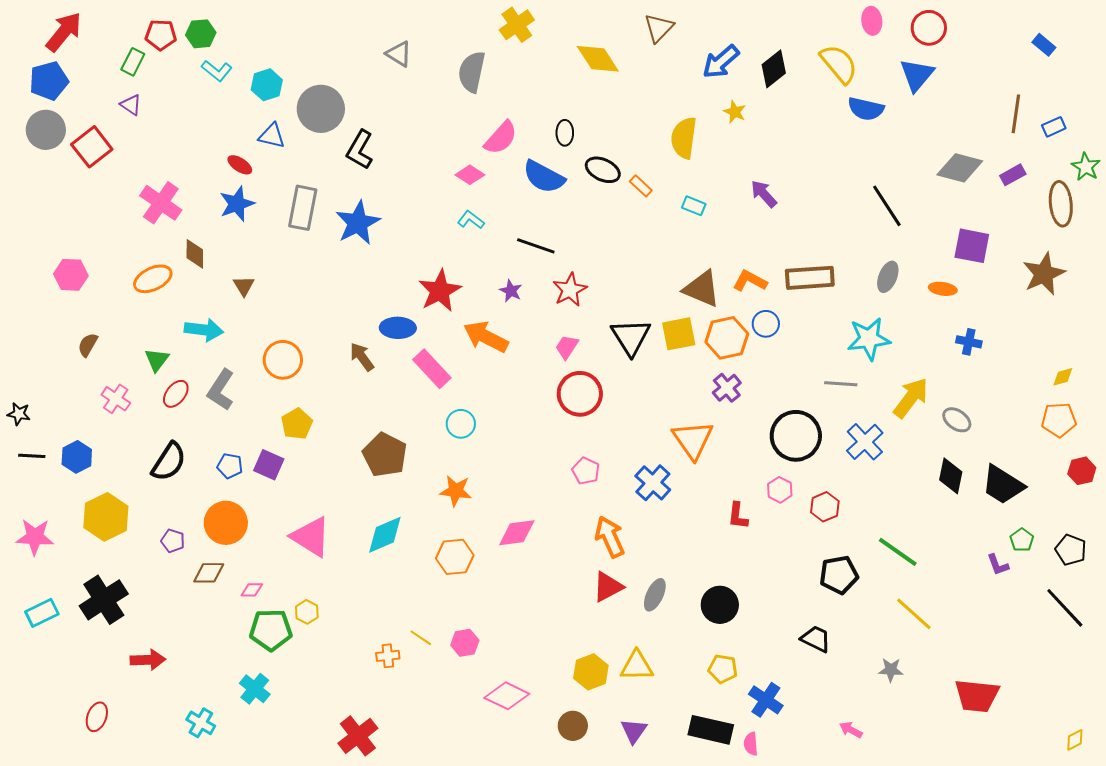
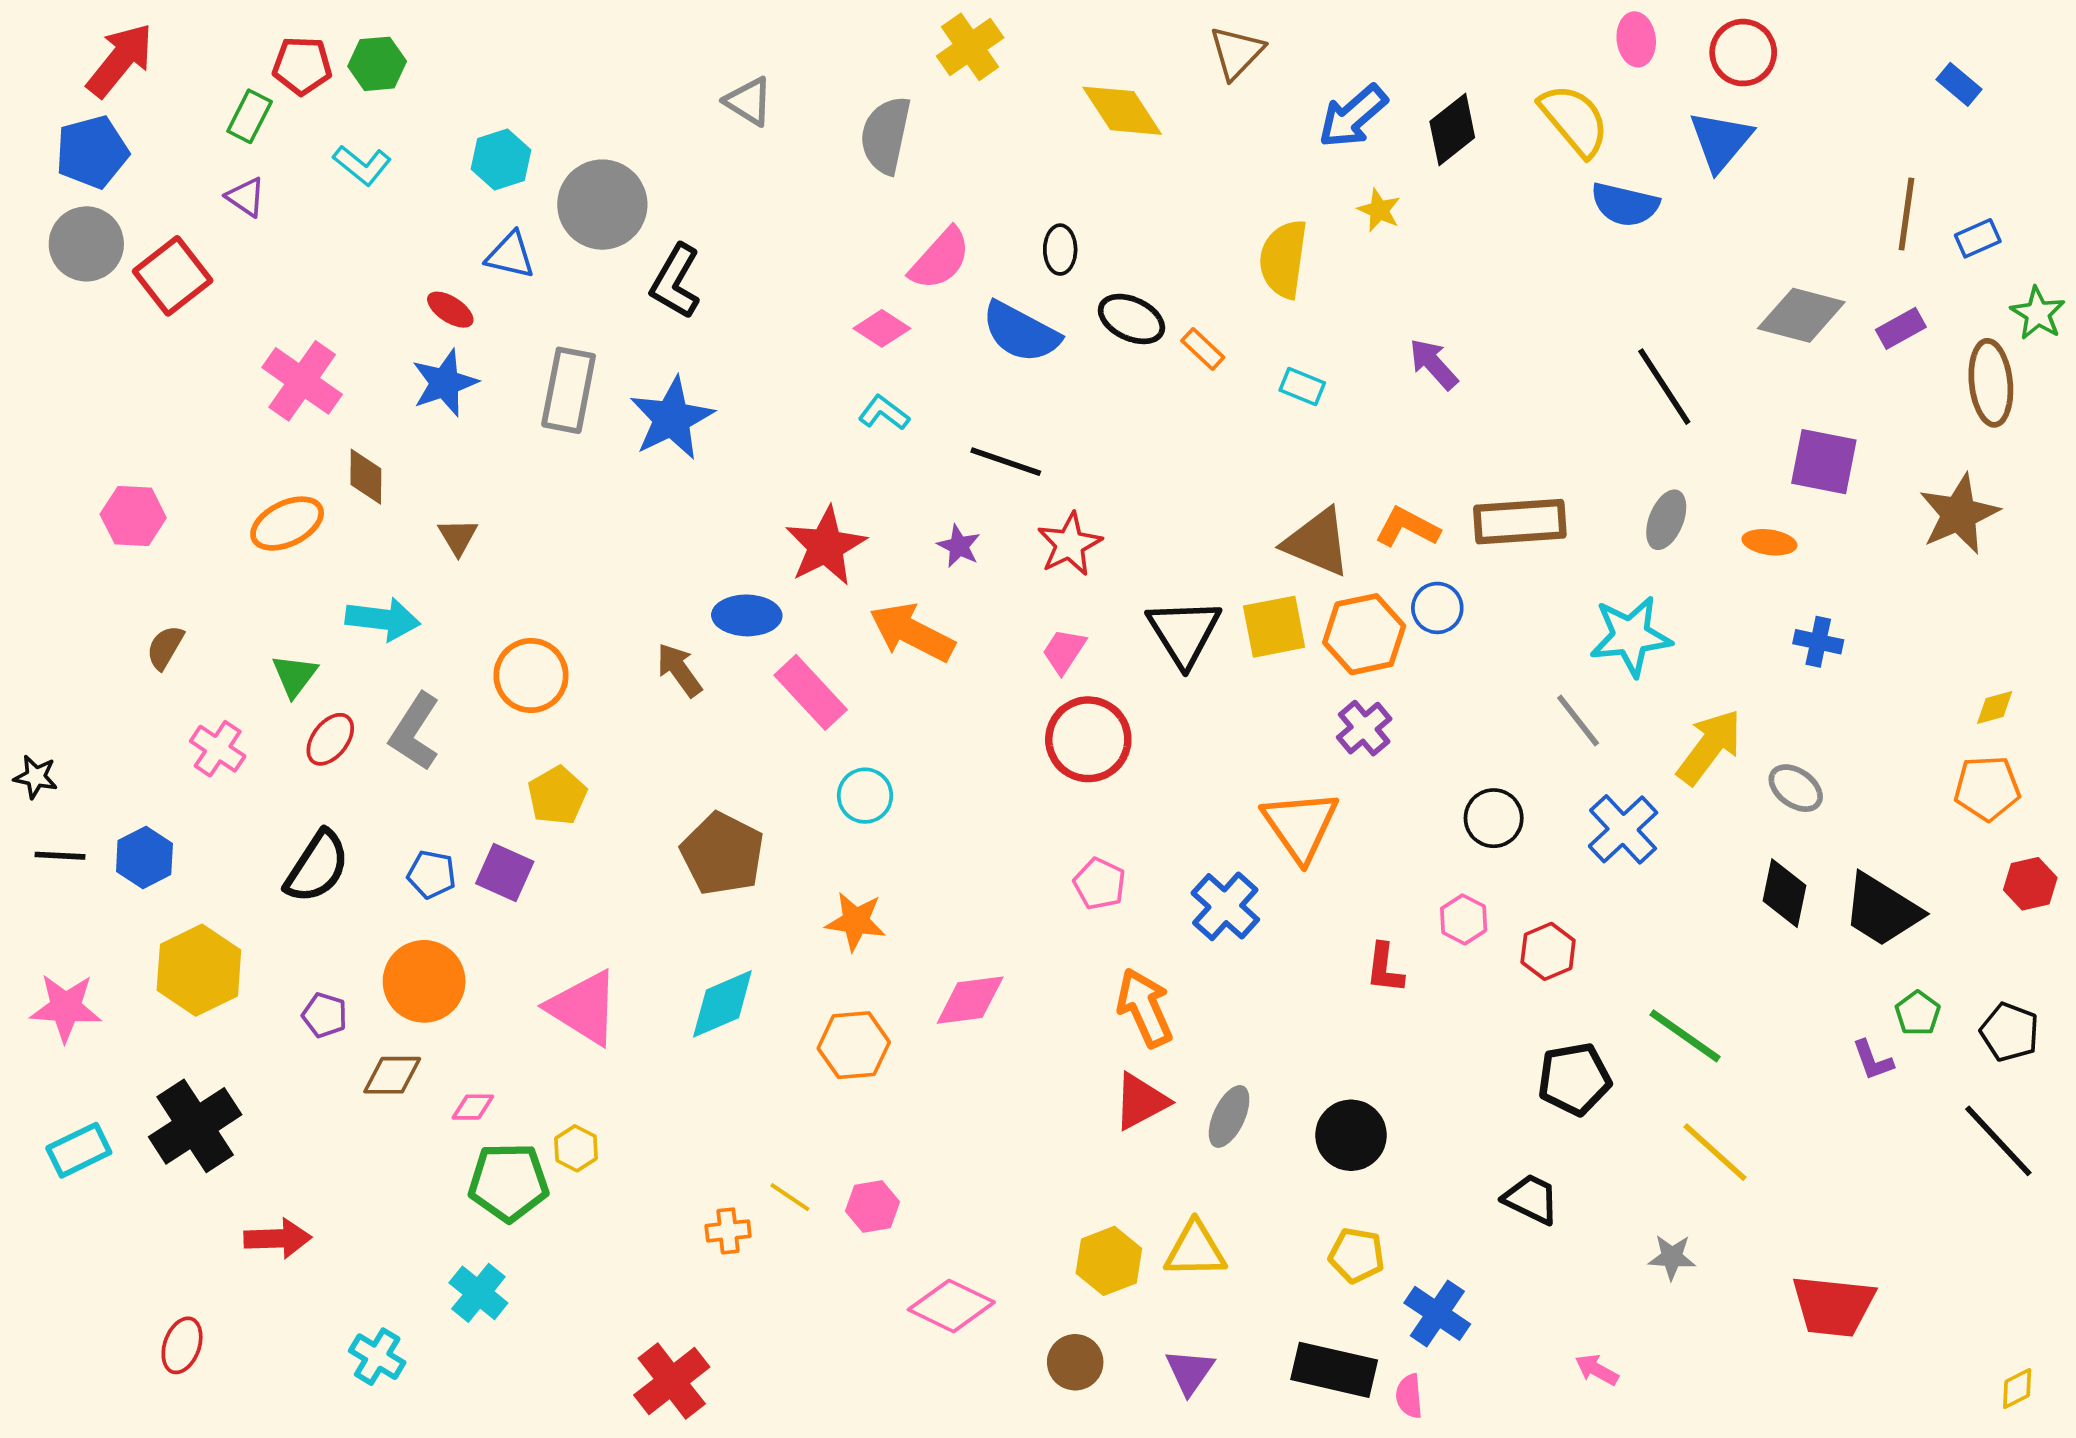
cyan L-shape: (217, 71) -> (362, 165), moved
gray line: (841, 384) -> (1578, 721), turned 48
black circle: (796, 436) -> (1494, 818), size x0.6

